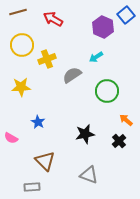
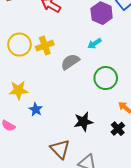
yellow circle: (22, 45) -> (19, 45), moved
yellow star: (21, 87) -> (18, 90), moved
brown triangle: (45, 161) -> (60, 149), moved

